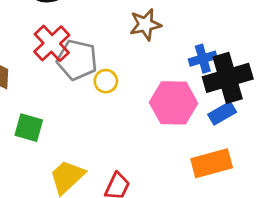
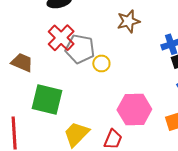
pink hexagon: (174, 103) -> (134, 110), moved
green square: (29, 128) -> (47, 100), size x1.5

